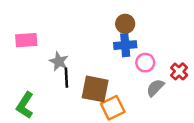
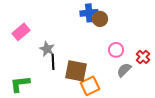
pink rectangle: (26, 40) -> (21, 32), turned -36
blue cross: (125, 45) -> (89, 13), moved
green L-shape: (25, 105) -> (20, 84), turned 50

